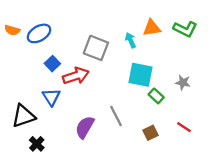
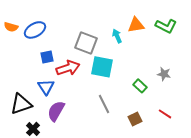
blue square: (52, 64) -> (47, 57), turned 32
cyan square: (141, 75) -> (102, 67), moved
purple semicircle: (85, 127) -> (56, 111), moved

